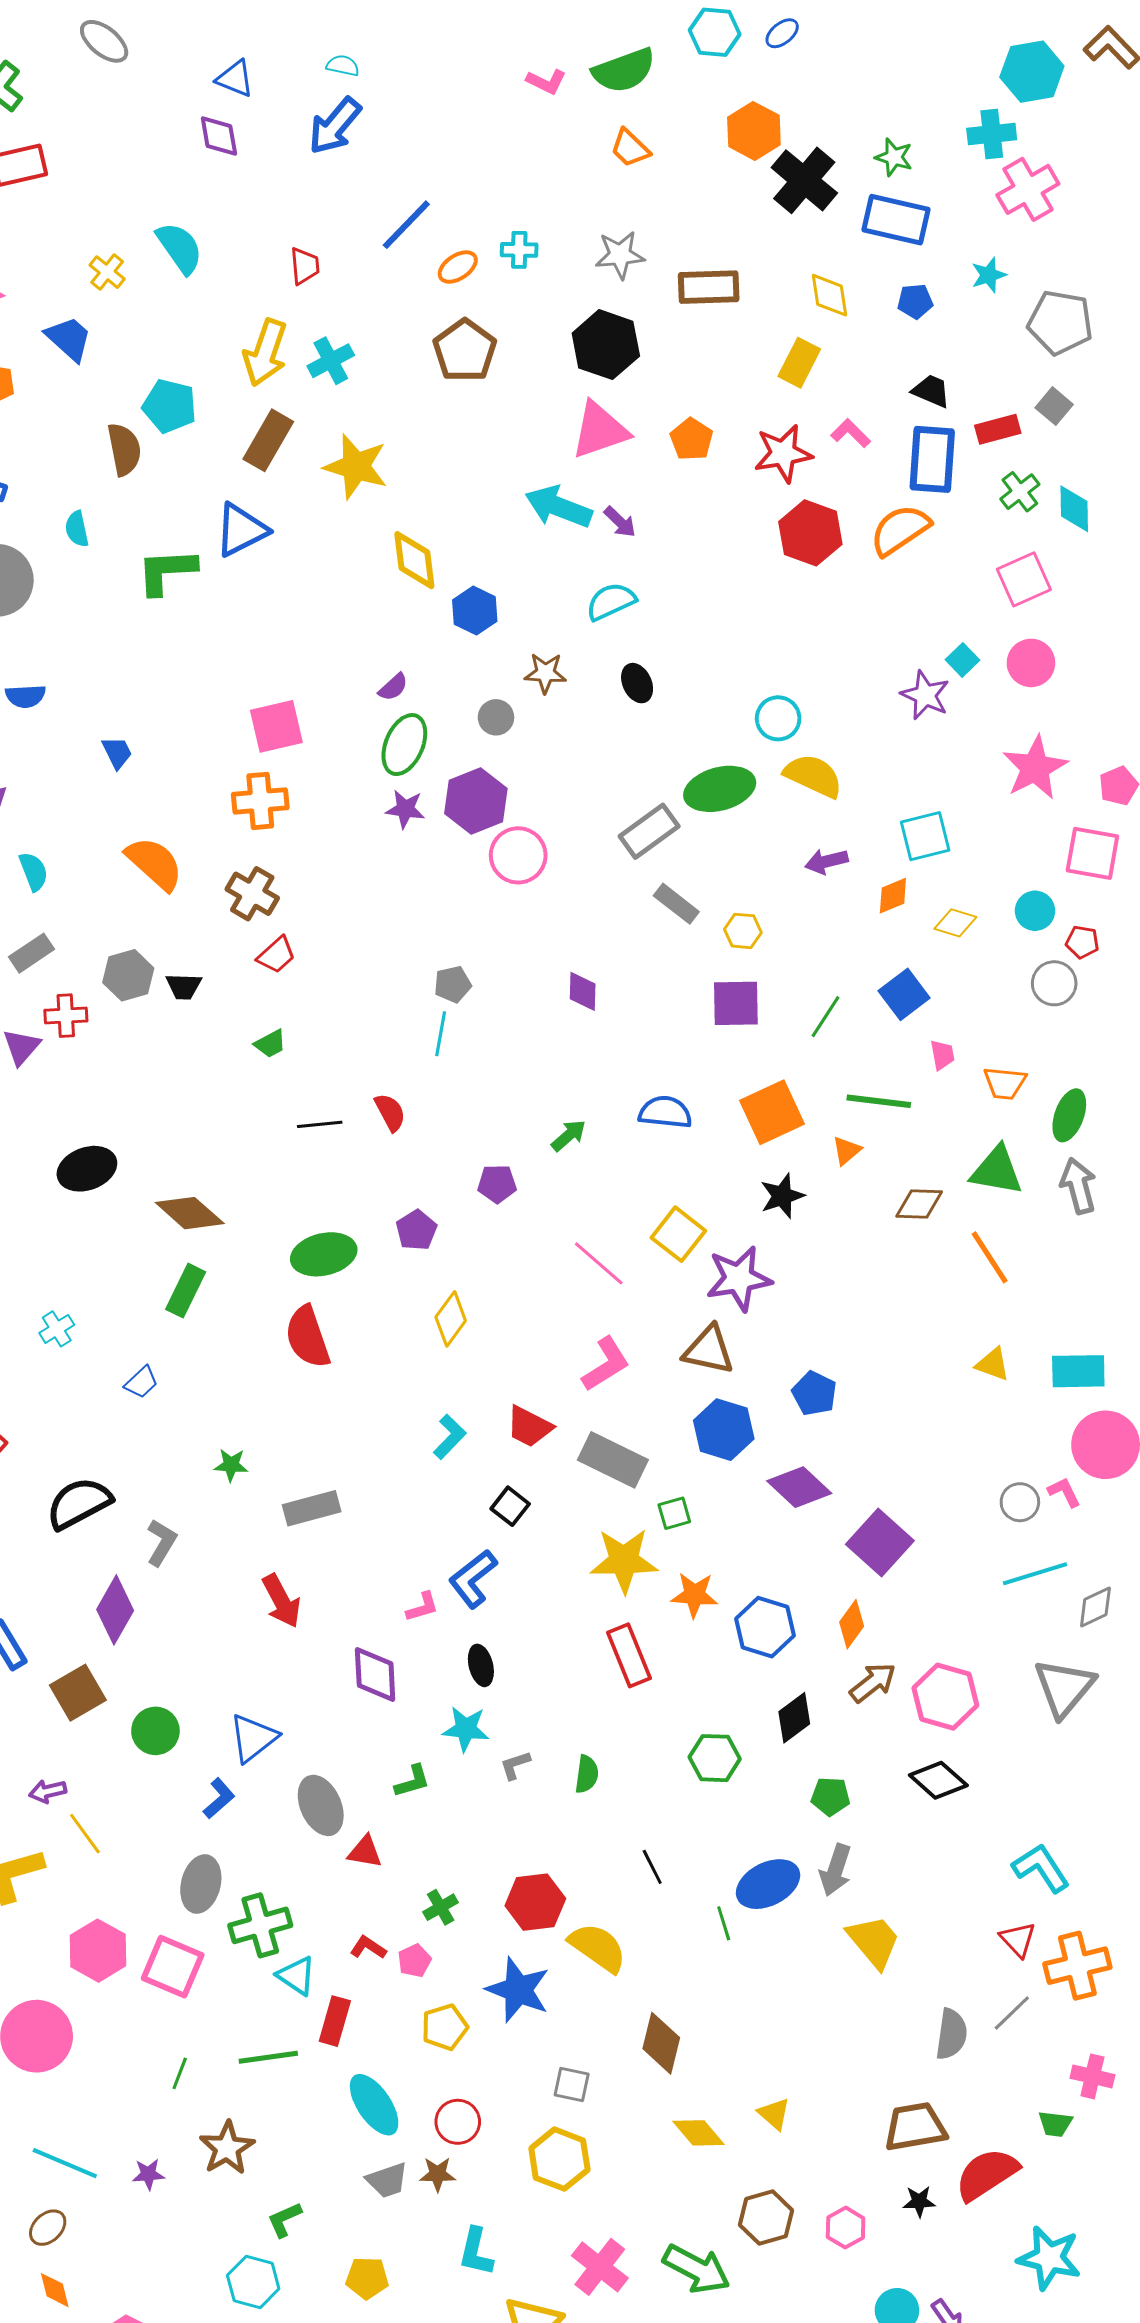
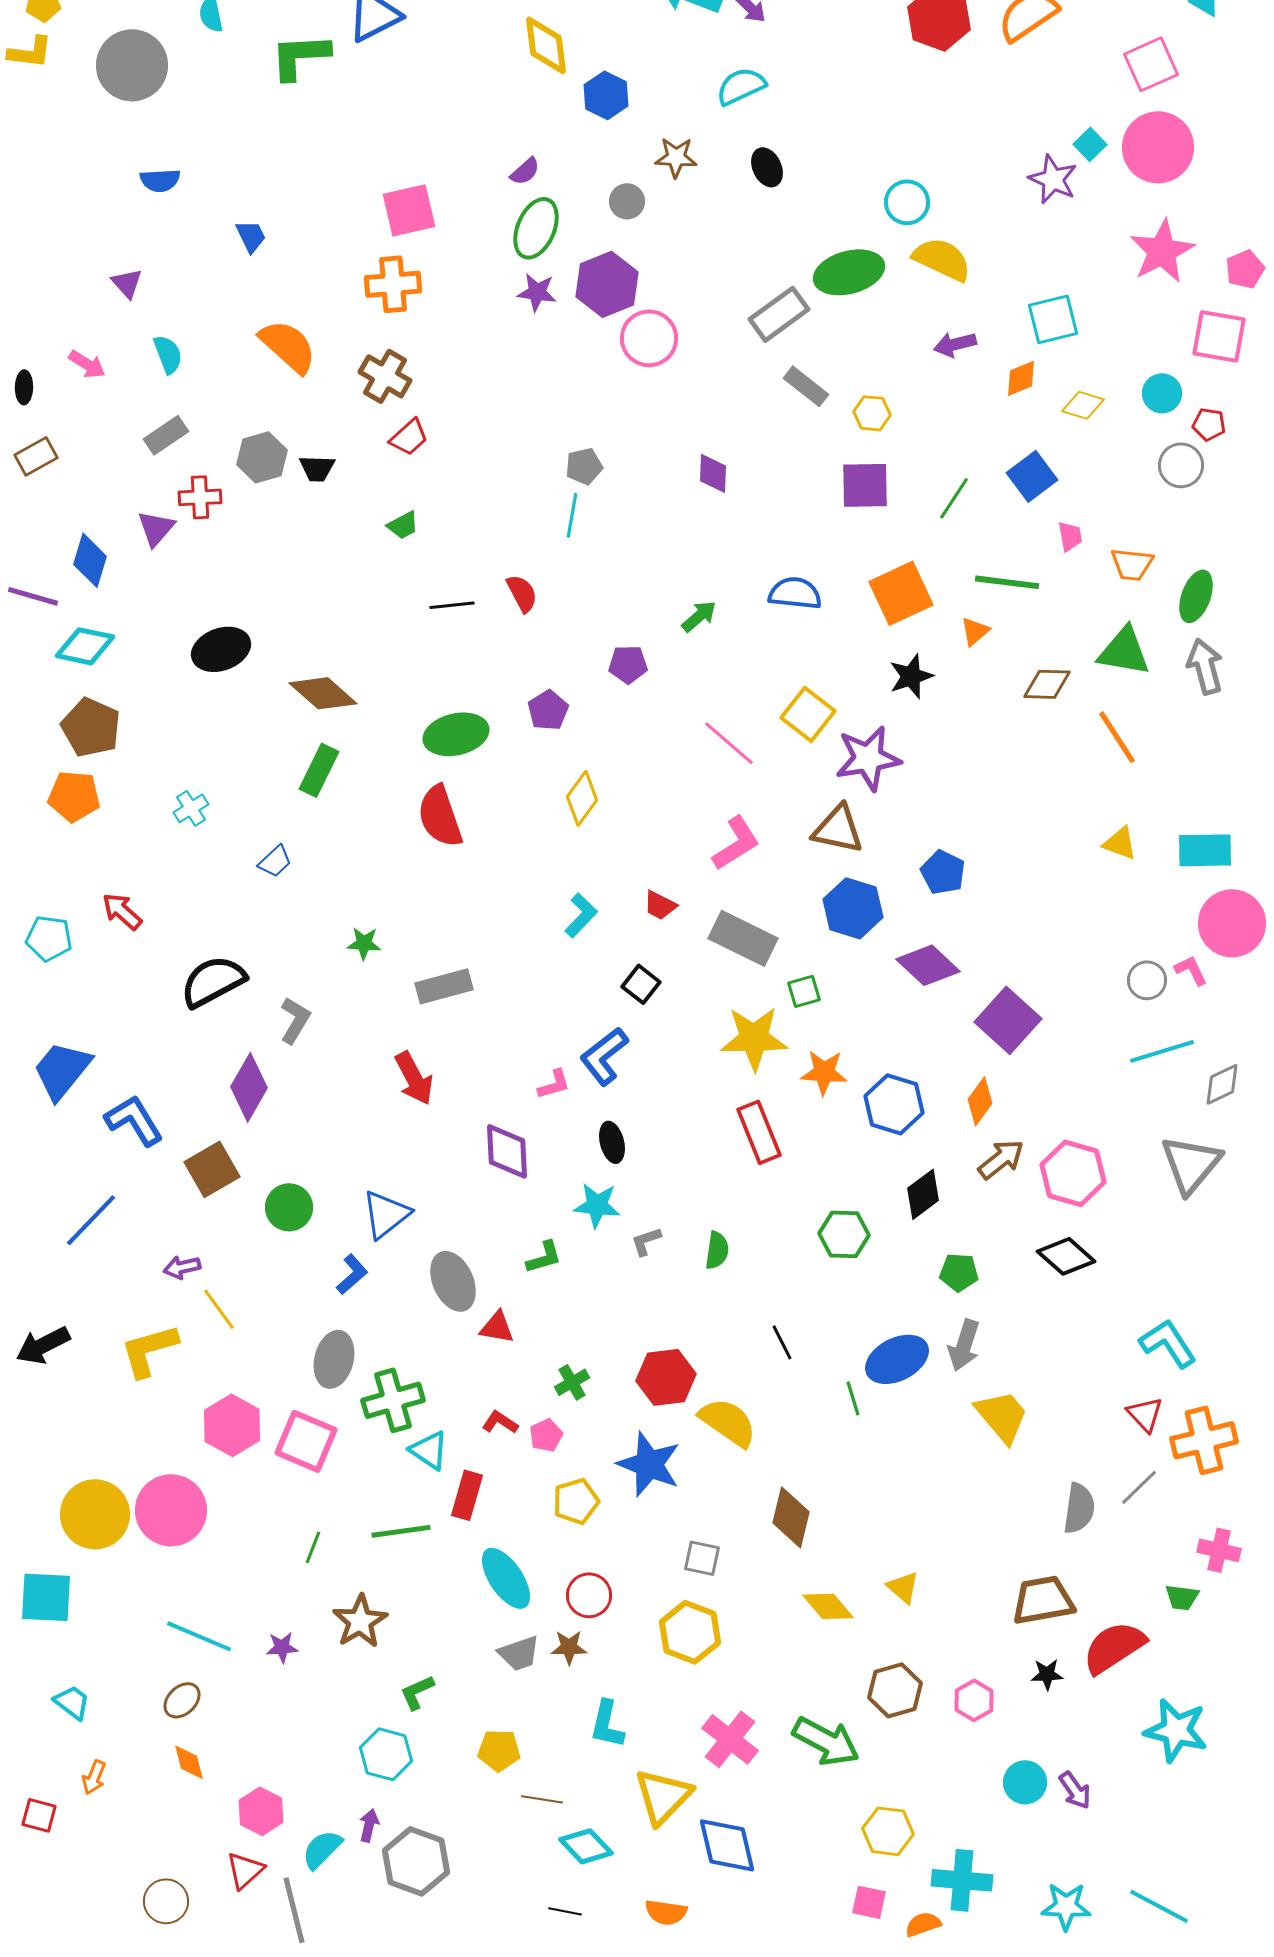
pink circle: (1031, 663) -> (1158, 147), size x1.5
red trapezoid: (529, 1427) -> (660, 905), size x0.7

